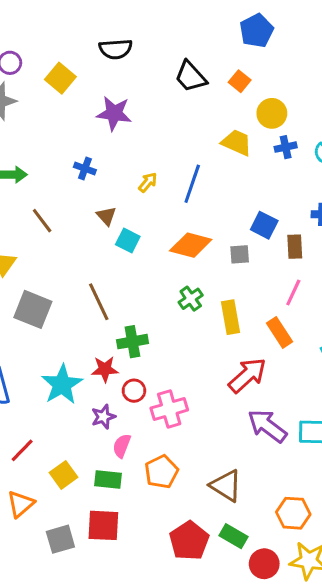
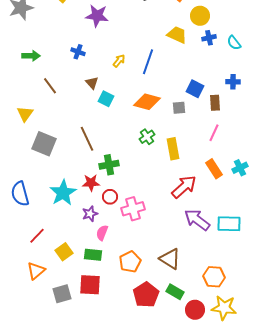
orange rectangle: (280, 332) -> (214, 169), moved
orange pentagon: (162, 472) -> (130, 262), moved

